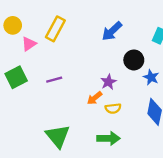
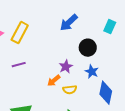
yellow rectangle: (55, 29) -> (20, 33), moved
blue star: (151, 77) -> (92, 72), moved

